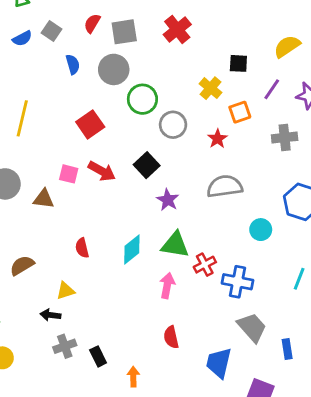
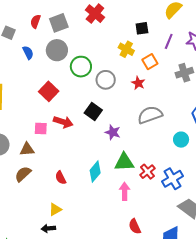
brown semicircle: (22, 265) -> (23, 174), moved
blue cross: (237, 282) -> (172, 179), turned -30

